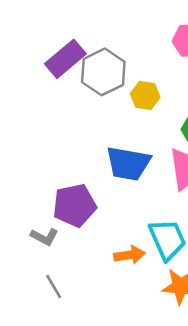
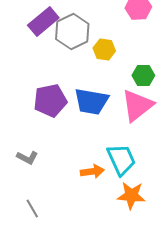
purple pentagon: (75, 205) -> (50, 100), moved
gray line: (54, 286) -> (32, 208), moved

